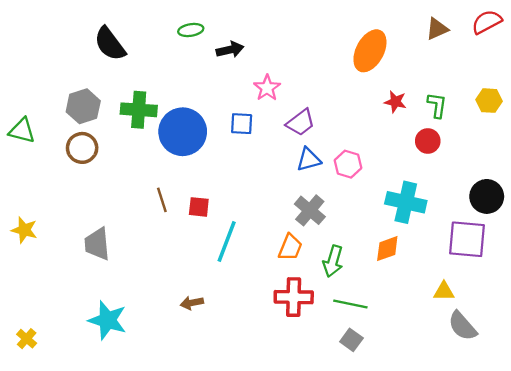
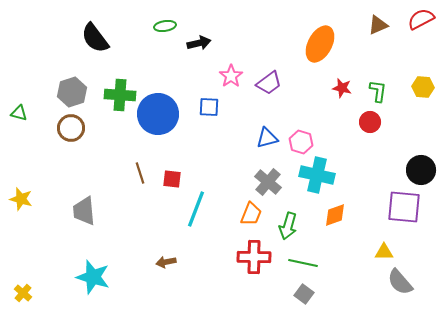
purple trapezoid: (301, 122) -> (269, 83), moved
green triangle: (22, 131) -> (19, 113), size x0.7
cyan cross: (406, 202) -> (317, 175), moved

